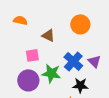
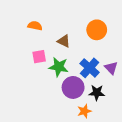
pink square: (32, 55) -> (39, 57), moved
green star: (51, 73) -> (59, 67), moved
purple circle: (28, 80) -> (73, 87), moved

